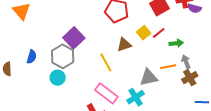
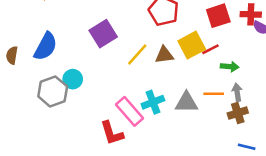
yellow square: (144, 33) -> (192, 45), size x1.5
gray hexagon: (63, 56) -> (53, 91), moved
blue semicircle: (32, 57) -> (46, 46), size x1.6
yellow line: (106, 62) -> (137, 54), moved, turned 60
cyan cross: (136, 97) -> (153, 102), moved

